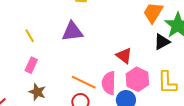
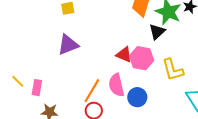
yellow line: (30, 36) -> (18, 81), moved
pink hexagon: (137, 79) -> (142, 58), moved
orange line: (84, 82) -> (92, 91), turned -70

